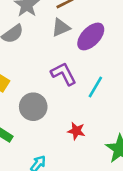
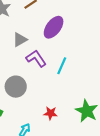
gray triangle: (61, 28) -> (20, 40), moved
red star: (76, 131) -> (51, 113), moved

